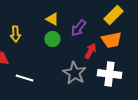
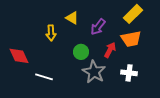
yellow arrow: (15, 34) -> (51, 33), moved
green circle: (52, 39) -> (81, 52), moved
white cross: (109, 74) -> (129, 73), size x0.7

